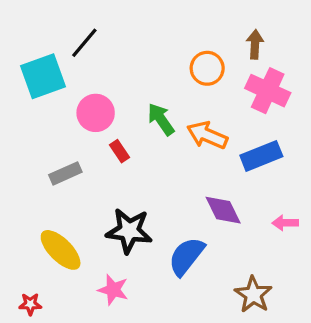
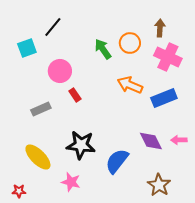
cyan square: (43, 76) -> (27, 48), size x0.7
green arrow: (161, 119) -> (103, 49), moved
purple diamond: (223, 210) -> (151, 141), moved

